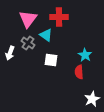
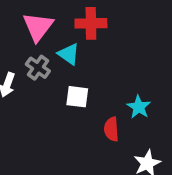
cyan star: (85, 55) -> (139, 107), moved
red semicircle: (79, 72) -> (111, 129), moved

